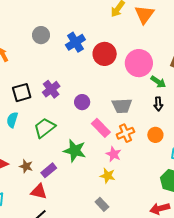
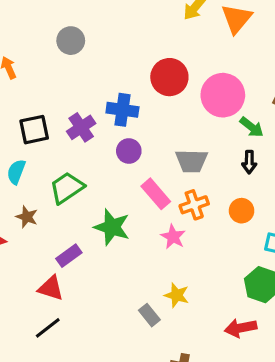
blue cross: (75, 42) -> (122, 110), moved, turned 36
brown star: (26, 166) -> (27, 217), moved
yellow star: (108, 176) -> (177, 295), moved

